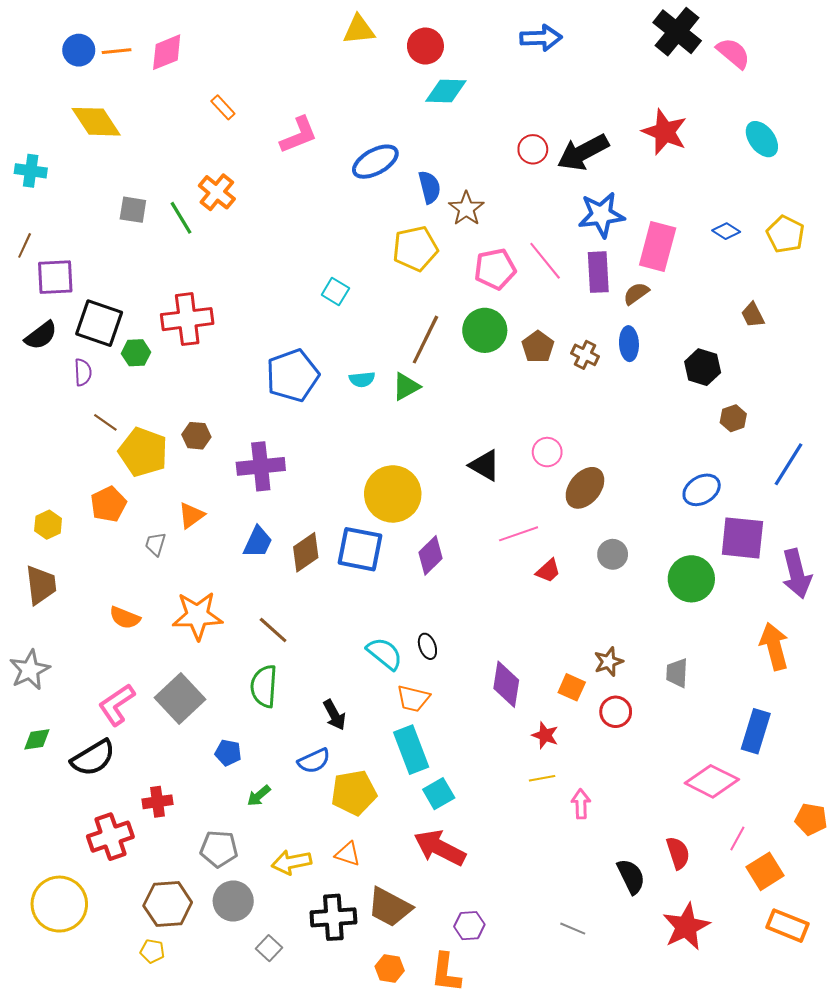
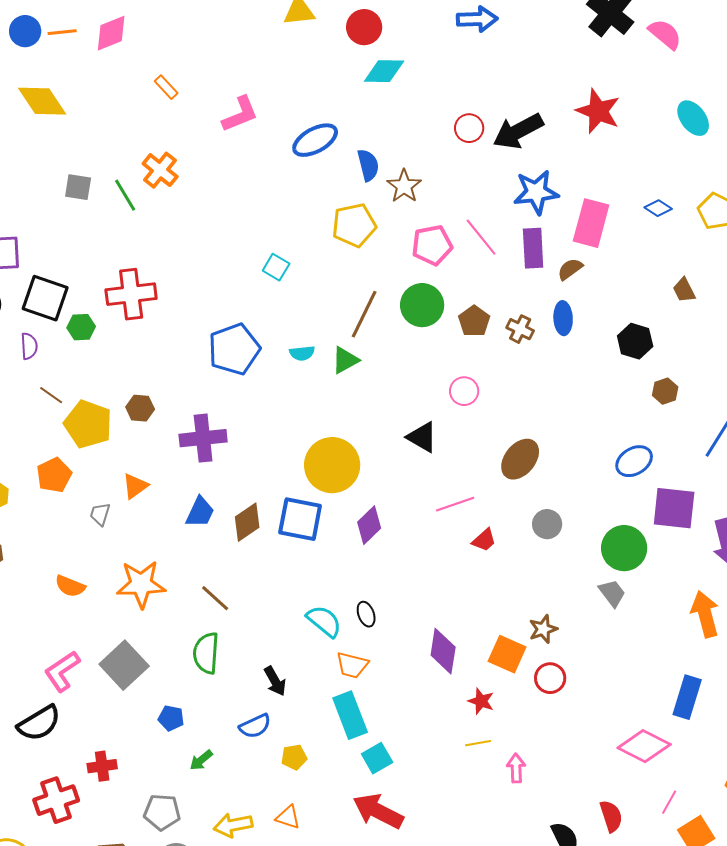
pink circle: (547, 452) -> (464, 391), moved
gray trapezoid: (677, 673) -> (612, 593), moved, turned 140
orange square: (572, 687) -> (507, 654), size x1.4
yellow pentagon: (354, 793) -> (294, 757), size x0.6

